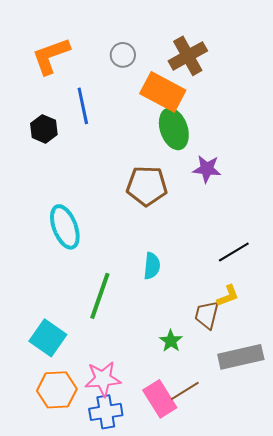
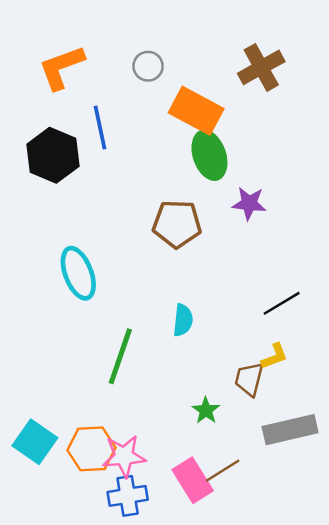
brown cross: (188, 56) -> (261, 67), moved
black hexagon: (44, 129) -> (53, 155), size x1.6
cyan square: (48, 338) -> (35, 442), moved
orange hexagon: (57, 390) -> (91, 449), moved

